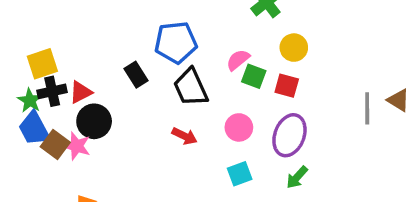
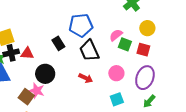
red triangle: (81, 92) -> (27, 53), turned 32
black circle: (94, 121) -> (45, 74), moved
brown square: (55, 144) -> (26, 97), moved
pink star: (77, 146) -> (37, 91), moved

